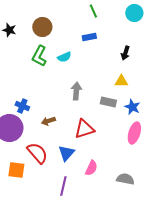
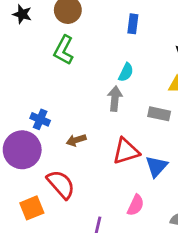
blue rectangle: (89, 37) -> (133, 24), turned -72
cyan semicircle: (64, 57) -> (126, 72), moved, turned -40
blue triangle: (66, 153) -> (156, 166), moved
orange square: (16, 170) -> (32, 208), turned -30

